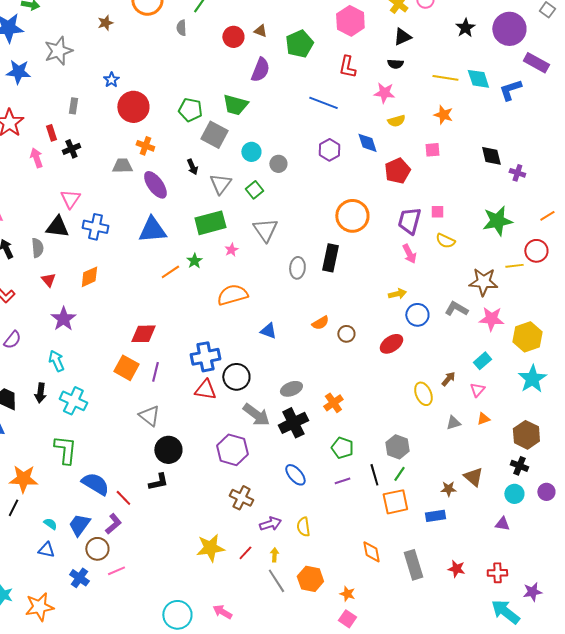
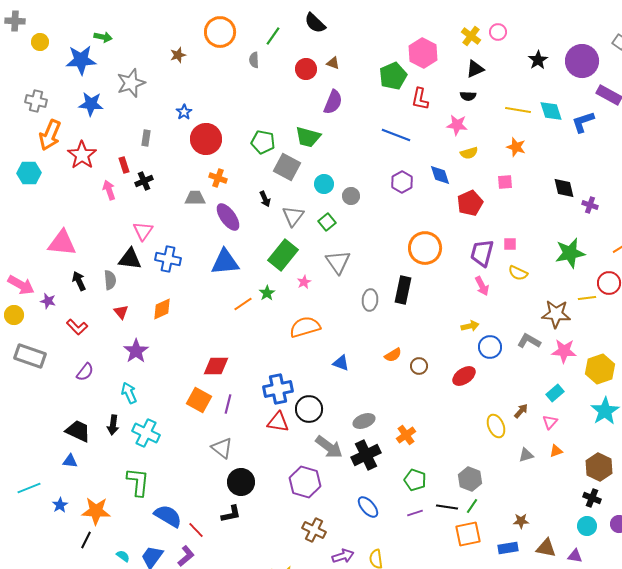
green pentagon: (299, 44) -> (393, 76), moved
green rectangle: (210, 223) -> (283, 255), turned -36
black line: (374, 475) -> (447, 507), turned -65
brown triangle: (473, 477) -> (546, 548), moved, turned -30

